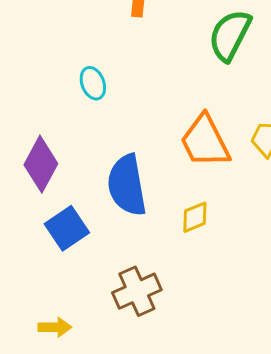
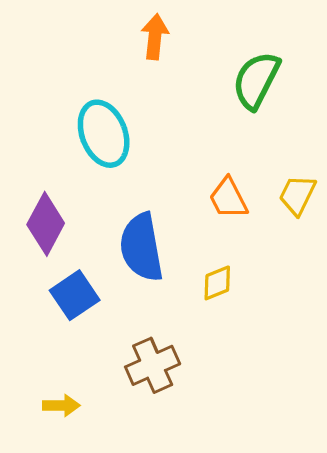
cyan ellipse: (93, 83) -> (104, 134), size x1.8
orange trapezoid: (205, 141) -> (228, 198), size x0.7

